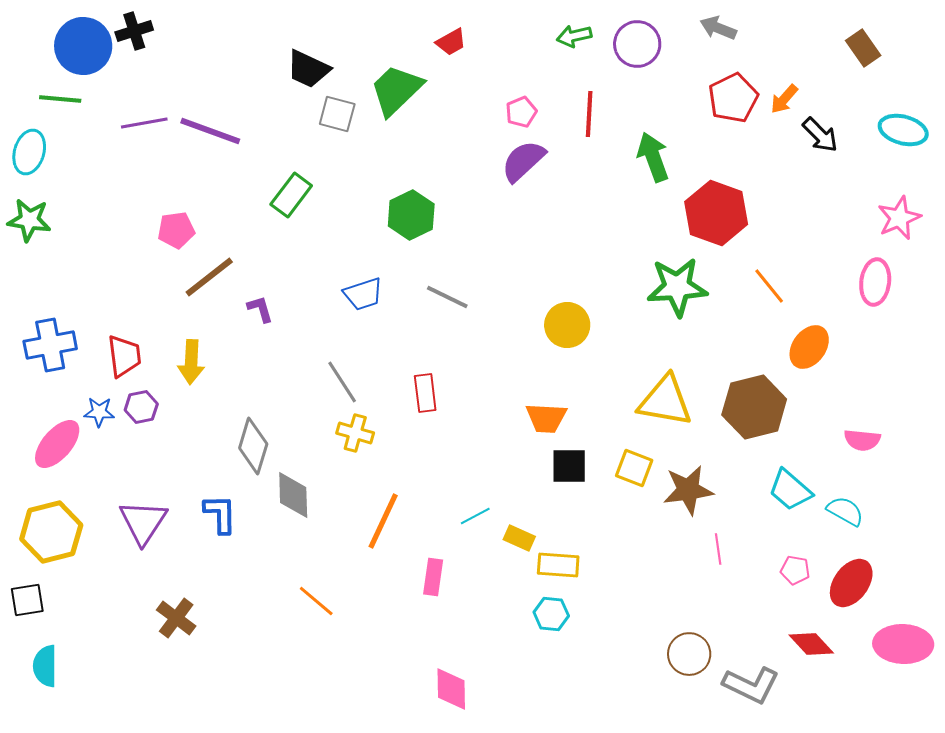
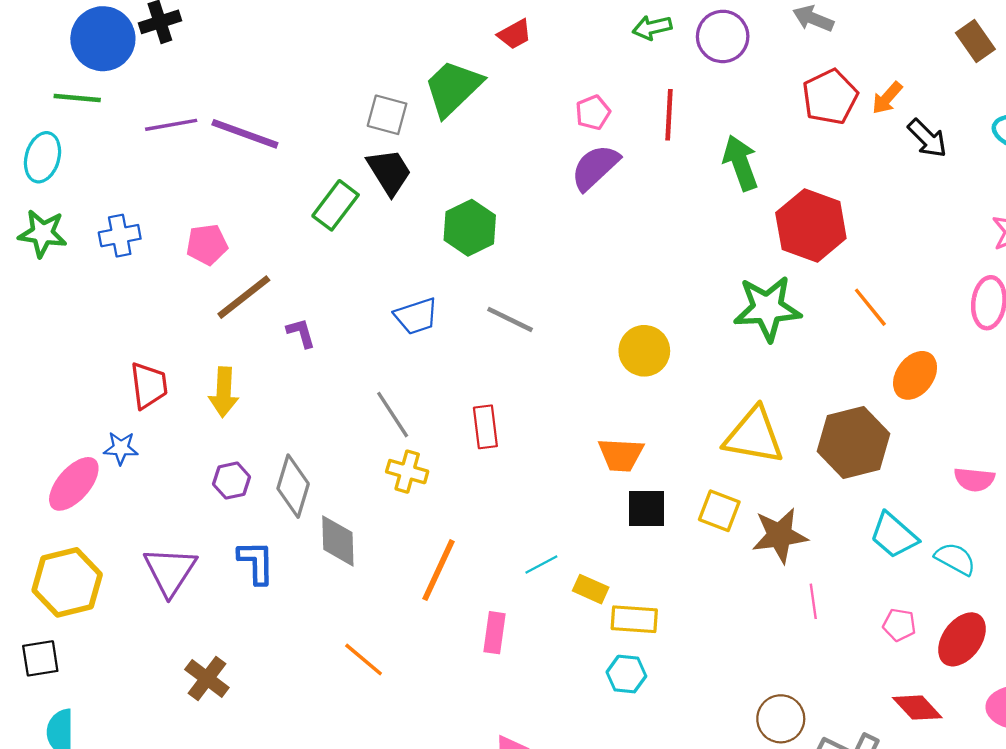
black trapezoid: (308, 69) -> (389, 172), moved, turned -147
blue cross: (50, 345) -> (120, 236), moved, size x0.7
purple hexagon: (141, 407) -> (232, 481), moved

